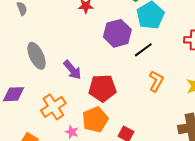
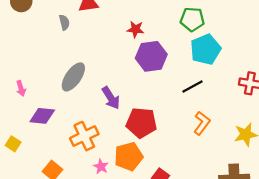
purple hexagon: (117, 33) -> (151, 56), moved
gray ellipse: (37, 56) -> (73, 77), turned 52

